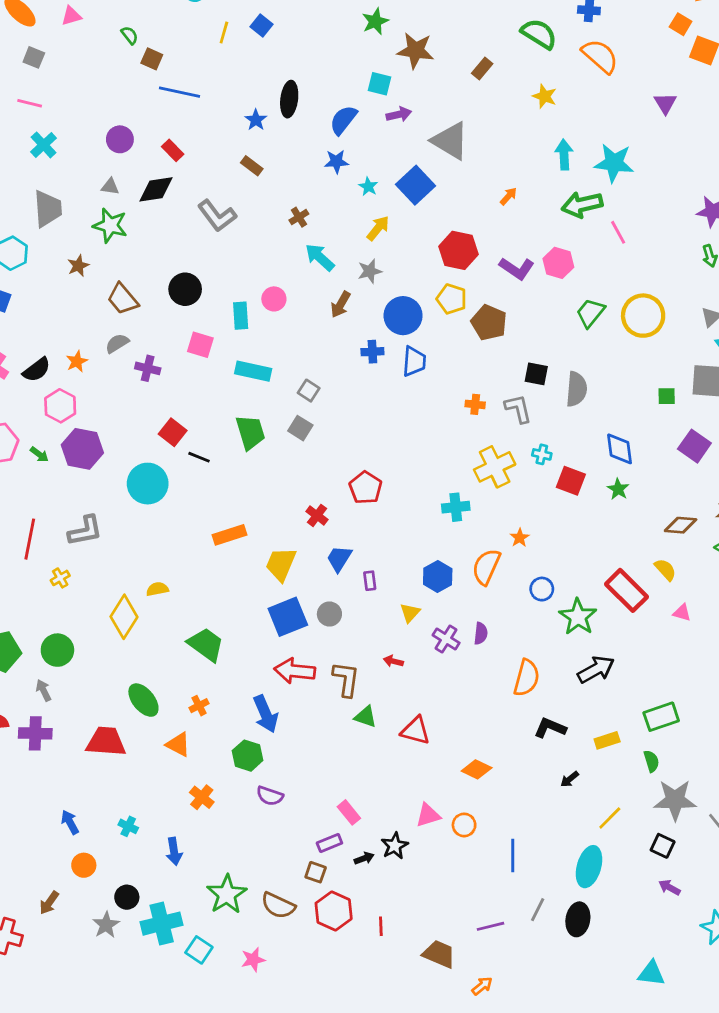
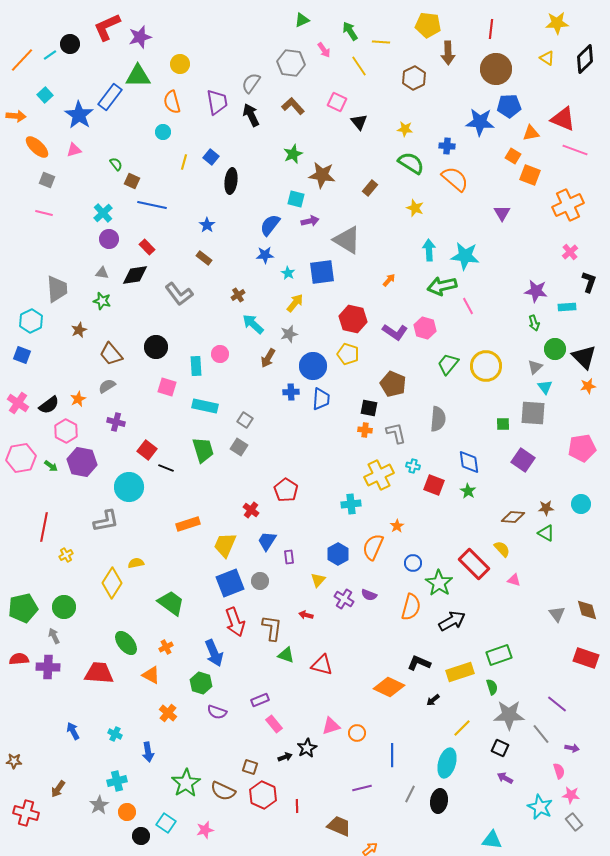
black ellipse: (289, 99) -> (231, 181), moved
cyan cross: (44, 145) -> (103, 213), moved
blue square: (416, 185) -> (322, 272), turned 36
green star: (110, 225) -> (102, 301), size x0.7
brown pentagon: (489, 323) -> (393, 384), moved
purple cross: (148, 368) -> (116, 422), moved
black square: (536, 374) -> (369, 408), moved
gray L-shape: (85, 531) -> (106, 521), moved
purple semicircle: (481, 633) -> (369, 595), turned 105
red arrow: (295, 671) -> (235, 622), turned -116
orange semicircle: (527, 678) -> (411, 607), moved
yellow rectangle: (607, 740) -> (460, 672), size x1.5
orange diamond: (477, 769) -> (389, 687), moved, size x1.4
purple rectangle: (329, 843) -> (260, 700), moved
orange circle: (84, 865) -> (127, 812), moved
black circle: (127, 897) -> (141, 836), moved
cyan cross: (162, 924) -> (117, 781), moved, size x0.7
purple line: (490, 926) -> (362, 788), moved

